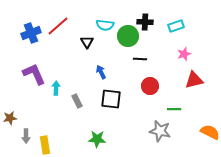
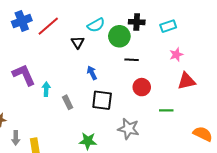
cyan semicircle: (105, 25) -> (96, 25), turned -36
blue cross: (31, 33) -> (22, 21), moved
gray star: (160, 131) -> (129, 129), moved

